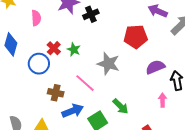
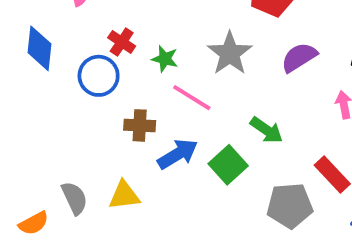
green star: (74, 50) -> (165, 59), moved
gray star: (108, 64) -> (230, 53), turned 30
purple semicircle: (155, 67) -> (299, 57), moved

